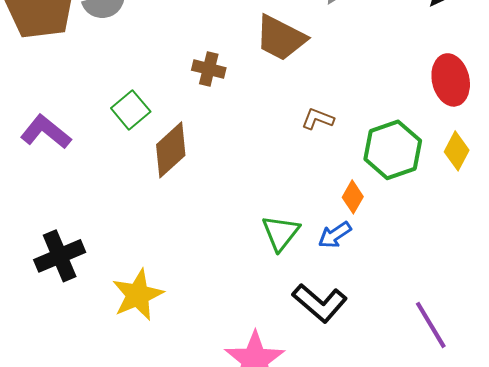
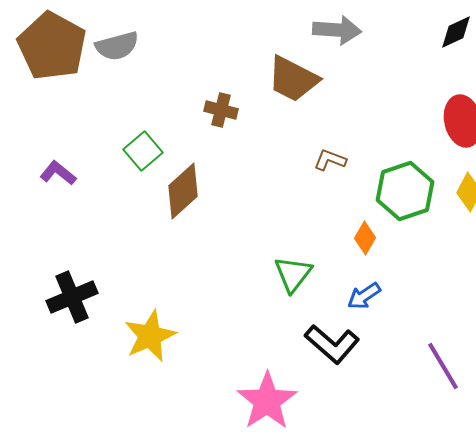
purple L-shape: (46, 132) -> (58, 173), size x0.7
blue arrow: (335, 235) -> (364, 296), moved

